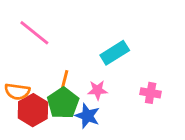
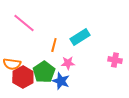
orange line: (65, 80) -> (54, 45), moved
pink cross: (151, 93) -> (115, 60), moved

